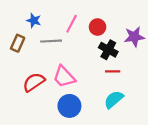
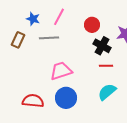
pink line: (72, 24) -> (59, 17), moved
pink trapezoid: (64, 77) -> (61, 71), turned 115
red semicircle: (34, 82) -> (33, 101), moved, turned 40

